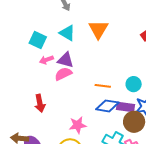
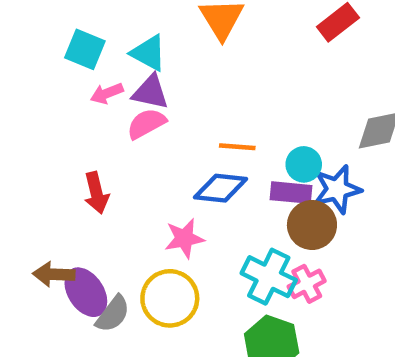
cyan triangle: (67, 33) -> (149, 53), moved
cyan circle: (134, 84) -> (304, 164), moved
blue diamond: (107, 106) -> (221, 188), moved

